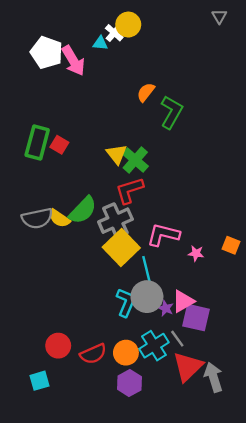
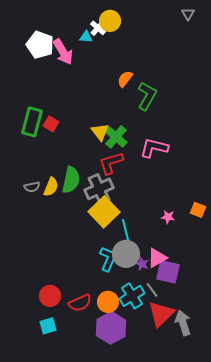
green semicircle: (83, 210) -> (71, 180), turned -32
gray semicircle: (37, 218) -> (32, 187), size x0.6
yellow semicircle: (59, 218) -> (51, 187), turned -102
pink L-shape: (163, 235) -> (154, 148), moved
cyan square: (40, 381) -> (48, 326), moved
purple hexagon: (129, 383) -> (111, 328), size x1.4

